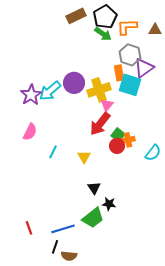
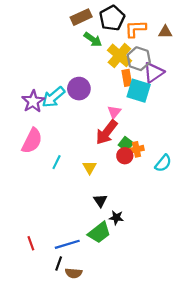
green arrow: (103, 34) -> (93, 39), moved
yellow cross: (99, 90) -> (119, 55), moved, turned -30
pink semicircle: (30, 132) -> (32, 141), size x1.4

